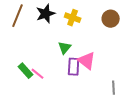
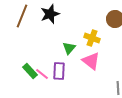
yellow cross: (73, 18) -> (92, 38), moved
purple rectangle: (74, 67) -> (59, 71), moved

